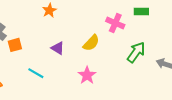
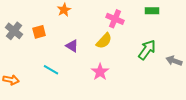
pink cross: (115, 23) -> (115, 19), moved
orange square: (15, 45) -> (39, 32), moved

